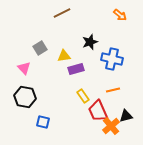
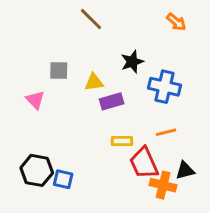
brown line: (62, 13) -> (91, 19), turned 72
gray square: (40, 48) -> (59, 71), turned 32
yellow rectangle: (83, 96) -> (122, 141), turned -56
black hexagon: (25, 97) -> (37, 170), moved
orange cross: (111, 126) -> (163, 185), turned -36

